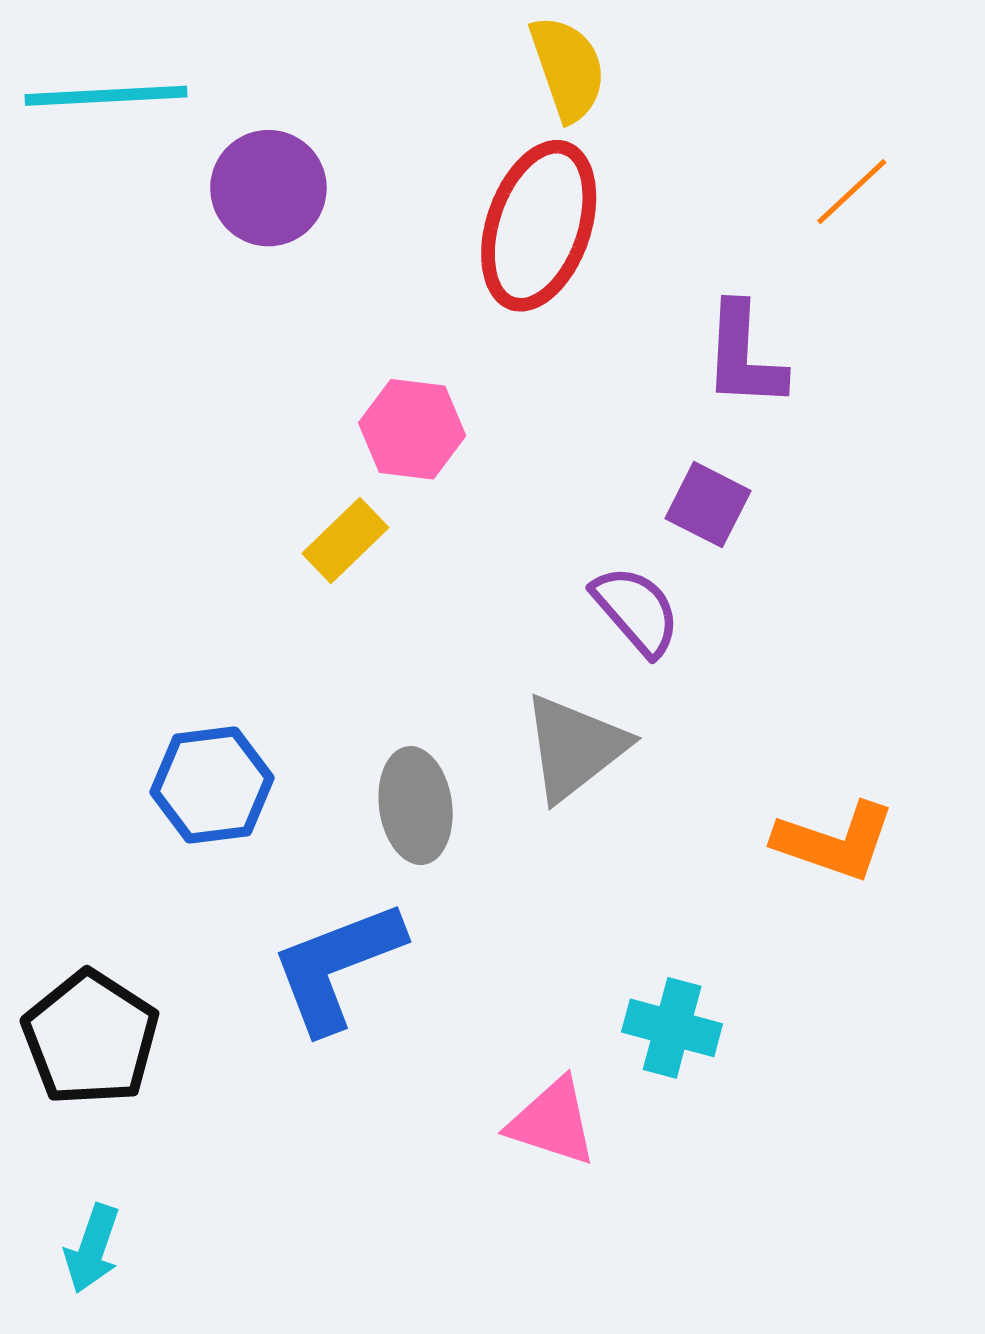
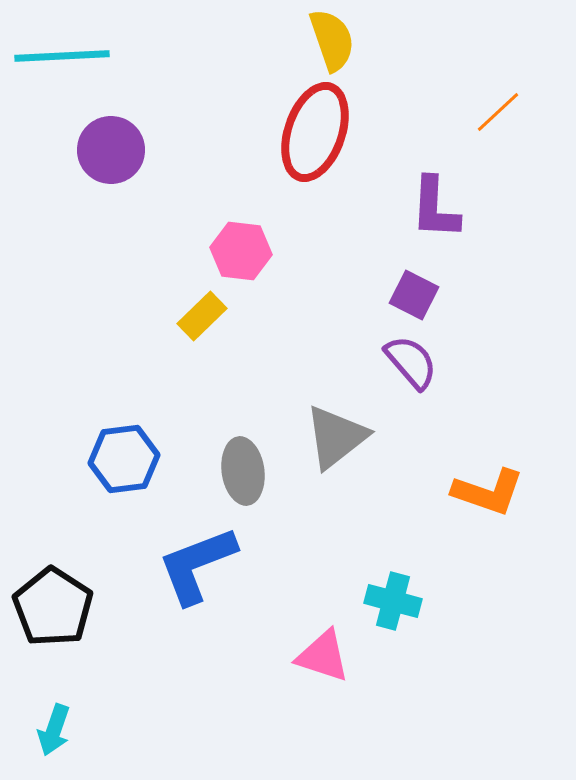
purple circle: (268, 188) -> (111, 150), moved
purple semicircle: (636, 611) -> (411, 362), moved

